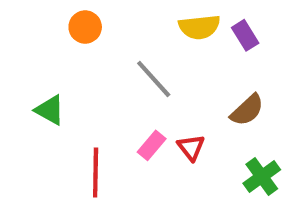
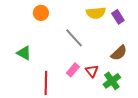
green cross: (262, 177) -> (112, 81), moved

